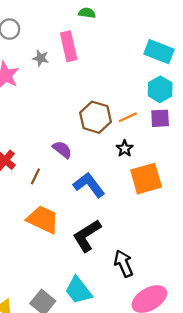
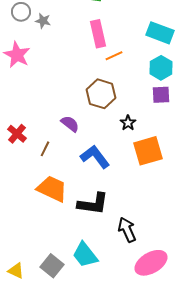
pink rectangle: (69, 46) -> (98, 34), moved
gray star: (41, 58) -> (43, 21), moved
orange line: (128, 117) -> (114, 56), moved
black L-shape: (87, 236) -> (93, 204), turned -140

